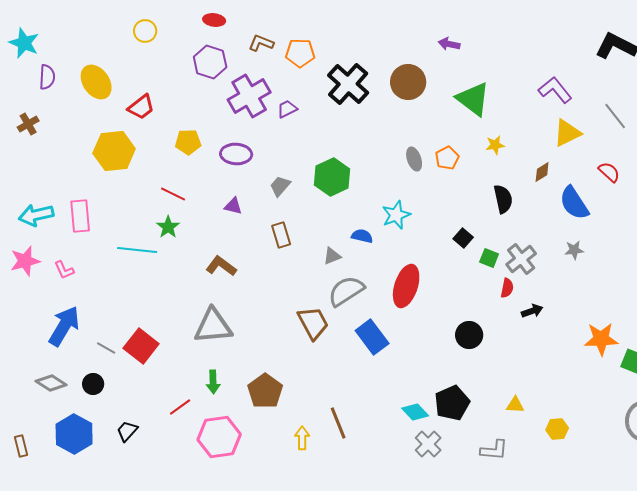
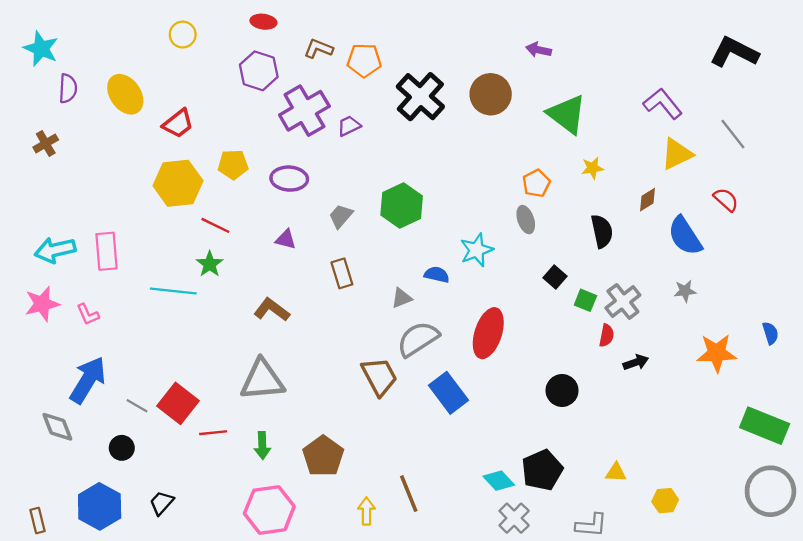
yellow hexagon: (114, 151) -> (178, 183), moved
gray ellipse: (414, 159) -> (526, 220), moved
orange star: (601, 339) -> (717, 353), moved
gray diamond: (51, 383) -> (57, 427), moved, turned 36
red line: (180, 407) -> (213, 433), moved, turned 30

